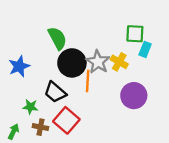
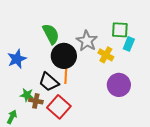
gray star: (98, 62) -> (87, 41), moved
orange line: (88, 81) -> (66, 74), moved
brown cross: (40, 127) -> (36, 101), moved

